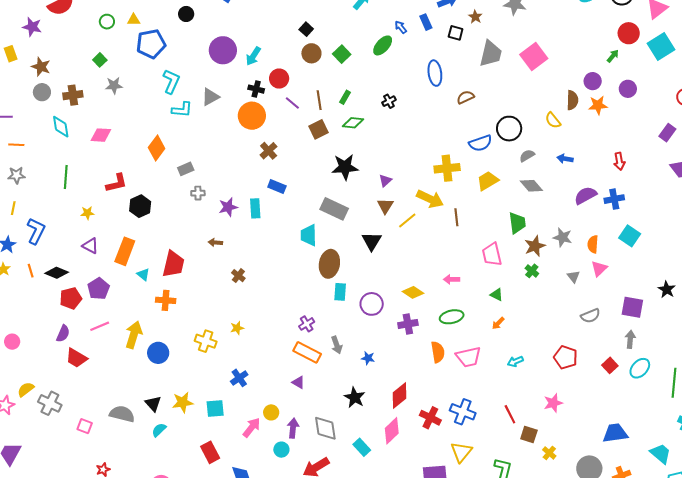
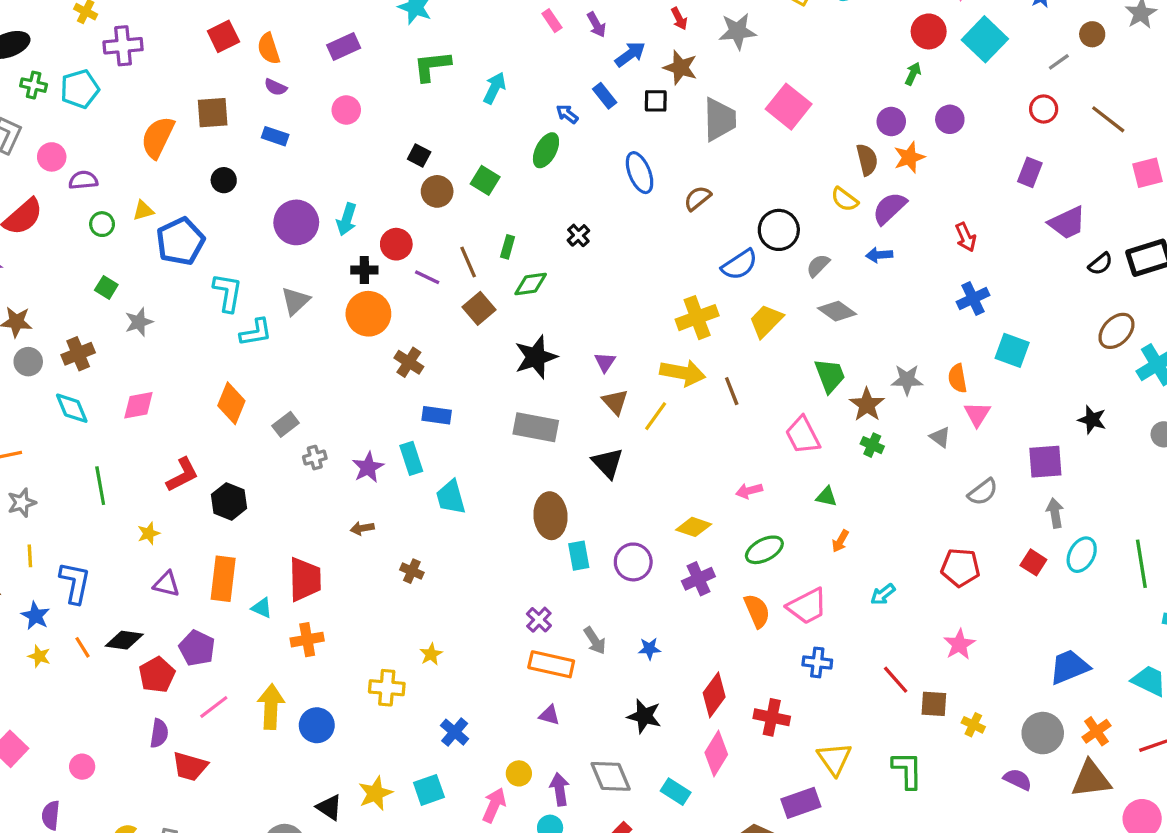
brown star: (475, 17) -> (680, 68), size x1.5
purple semicircle: (585, 195) -> (889, 208), moved
cyan trapezoid: (309, 235) -> (451, 497), moved
blue cross: (463, 412) -> (817, 662), moved, size x0.7

